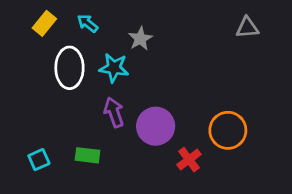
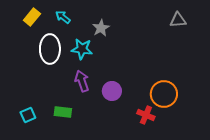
purple circle: (156, 126) -> (112, 91), size x0.7
red cross: (189, 160) -> (146, 115), moved, turned -30

